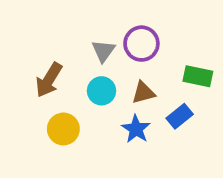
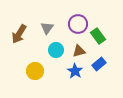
gray triangle: (103, 51) -> (47, 28), moved
green rectangle: (198, 76) -> (98, 36), moved, turned 42
brown arrow: (49, 80) -> (19, 34), moved

